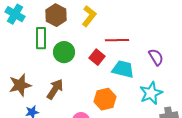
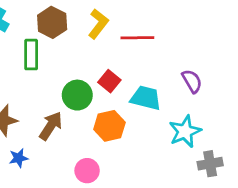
red line: (117, 40) -> (137, 38), moved
green circle: (64, 52) -> (77, 95), moved
orange hexagon: (105, 99) -> (109, 126), moved

